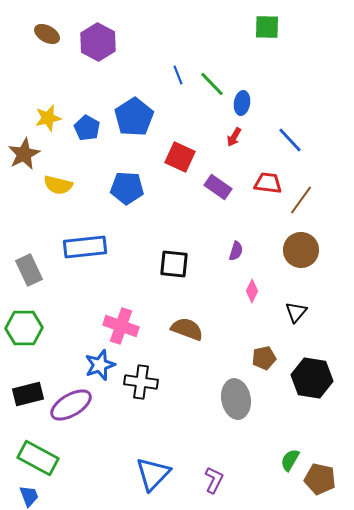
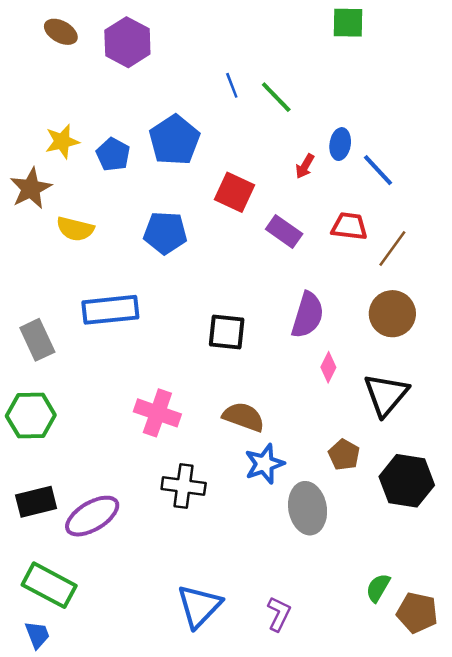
blue ellipse: (242, 103) -> (340, 144), moved
purple semicircle: (236, 251) -> (308, 315), size x1.8
black triangle: (296, 312) -> (386, 395), size x1.6
brown pentagon: (264, 358) -> (344, 455), turned -30
blue star: (100, 365) -> (264, 464), moved

